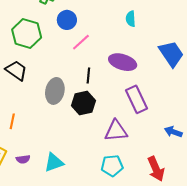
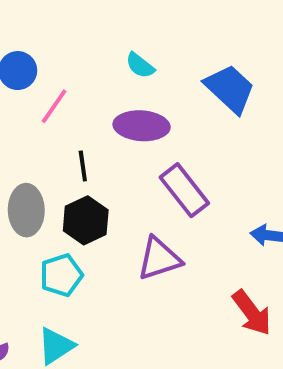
cyan semicircle: (131, 19) -> (140, 65), moved, turned -35
cyan pentagon: (112, 166) -> (61, 275), moved

